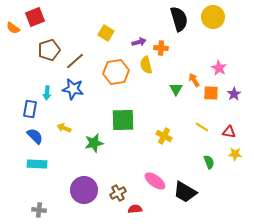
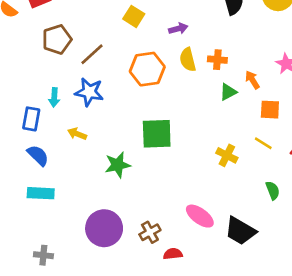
orange cross: (161, 48) -> (217, 60), moved
green triangle: (176, 89) -> (228, 92), turned 32
orange square: (211, 93) -> (270, 110), moved
yellow arrow: (64, 128) -> (77, 134), moved
yellow cross: (164, 136) -> (227, 155), moved

